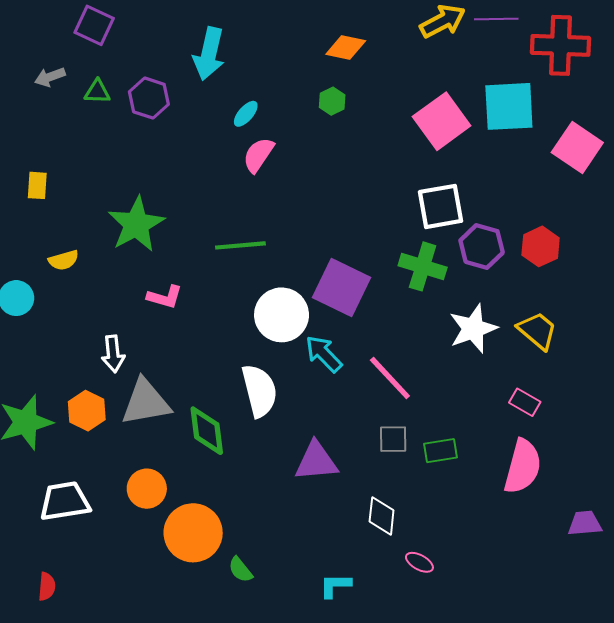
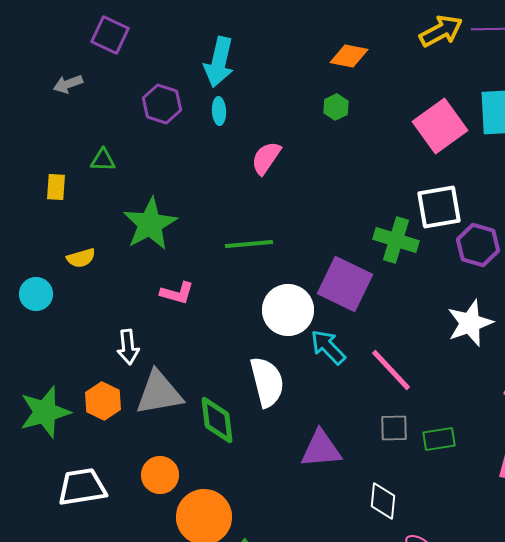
green triangle: (97, 92) -> (103, 160), moved
cyan ellipse: (246, 114) -> (219, 111), moved, turned -44
green cross: (423, 266) -> (396, 240), moved

